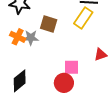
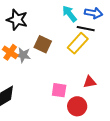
red circle: (64, 83) -> (77, 106), moved

